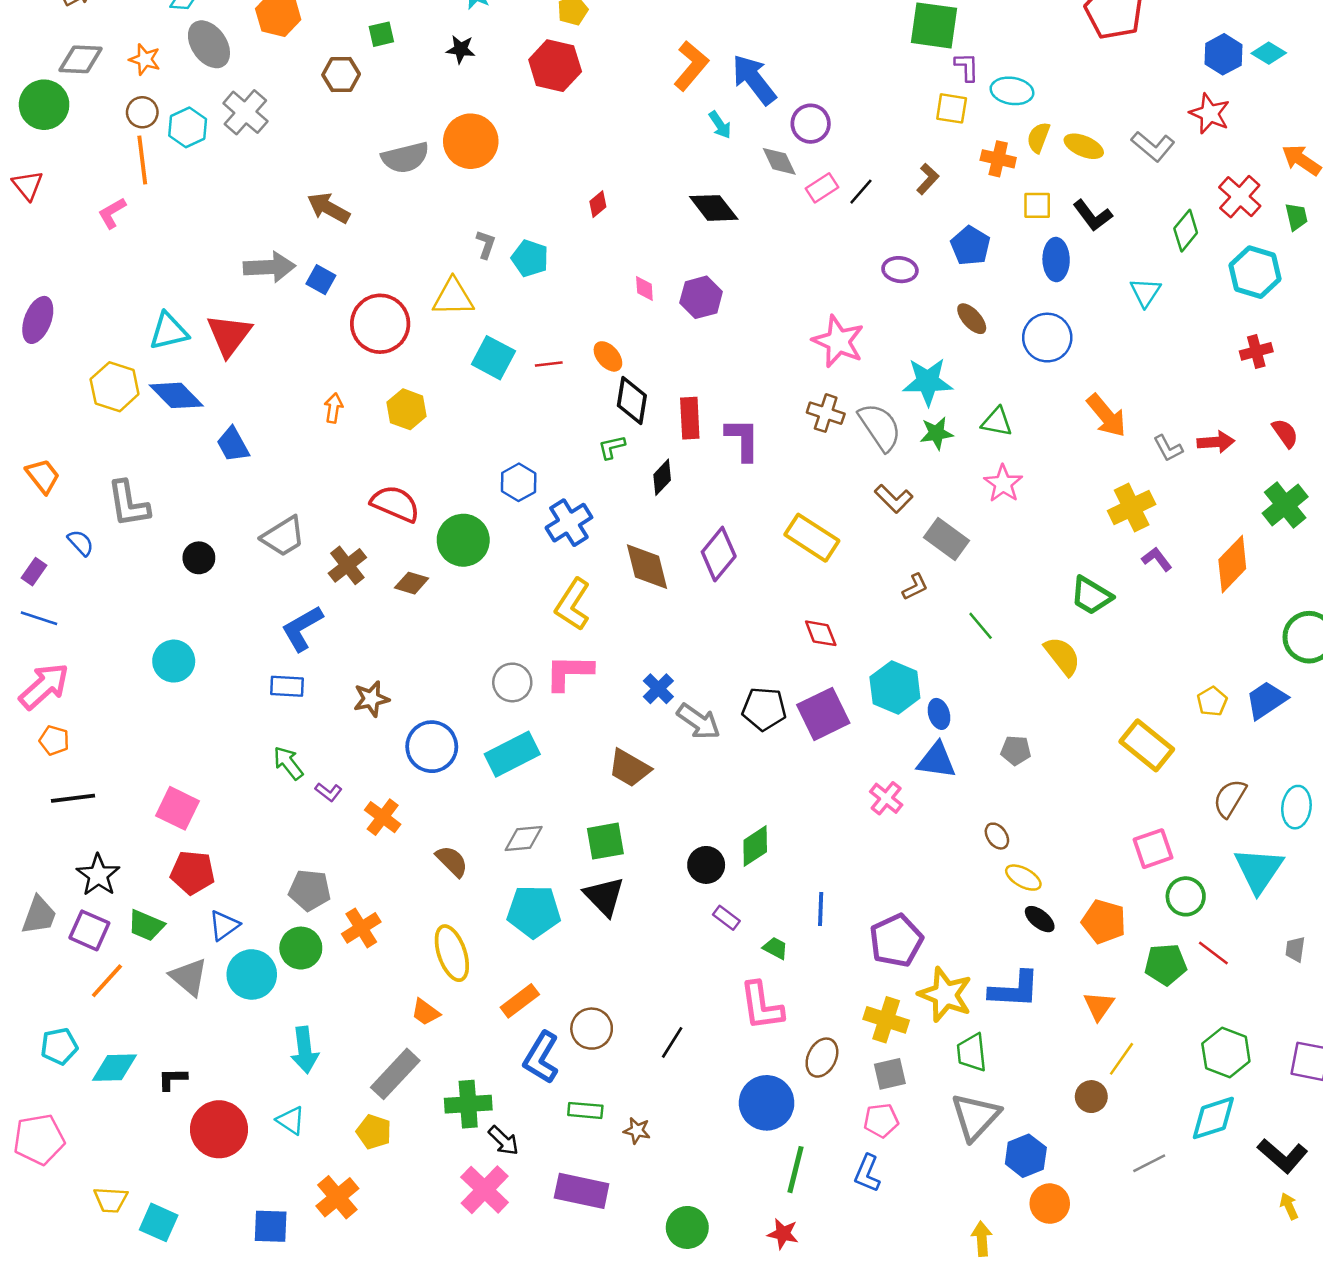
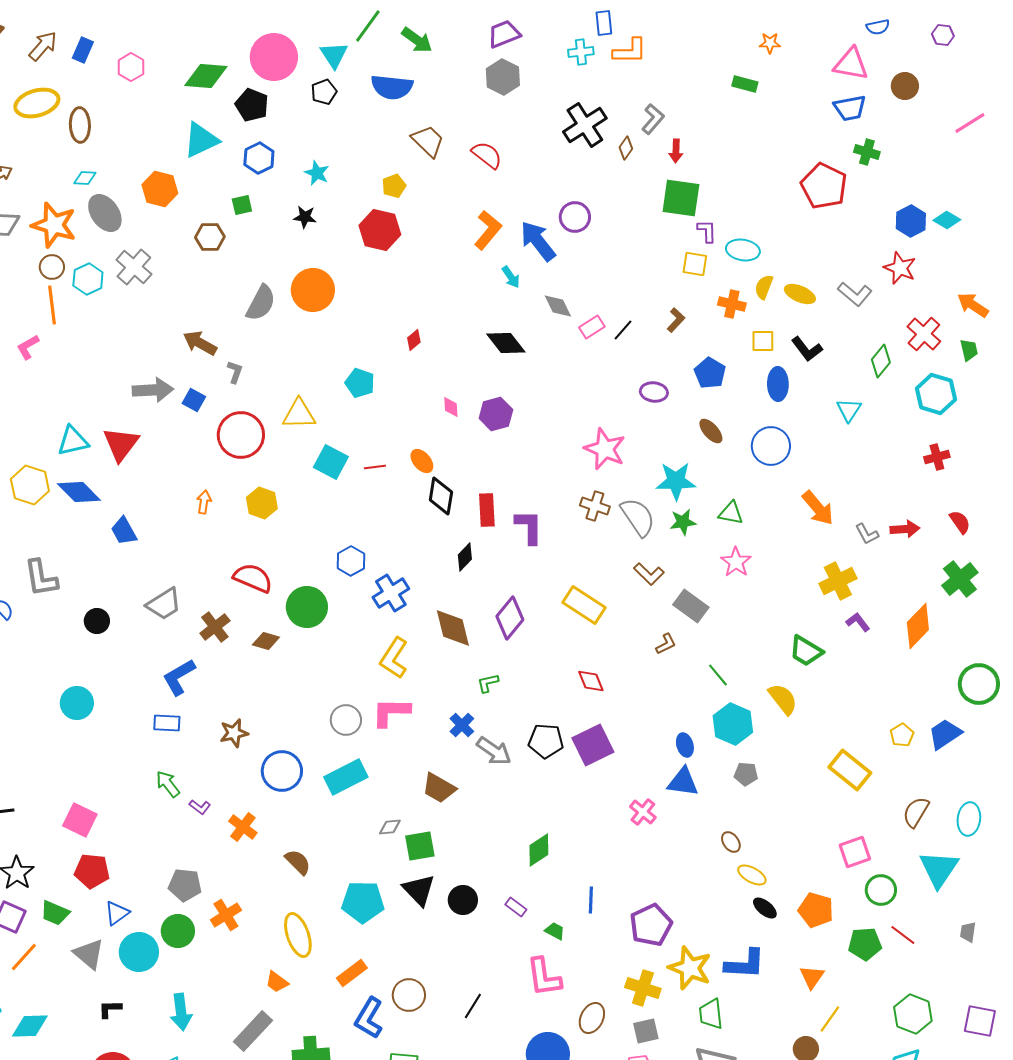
orange star: (145, 59) -> (54, 225), size x1.8
purple circle: (811, 124) -> (575, 217), moved
gray semicircle: (405, 158) -> (261, 303), turned -48
gray L-shape: (486, 244) -> (235, 372), moved
green L-shape: (612, 447) -> (488, 683), moved
cyan hexagon: (895, 687) -> (733, 724), moved
gray diamond: (524, 839) -> (390, 827), moved, size x0.7
black circle: (706, 865) -> (463, 900), moved
black L-shape: (172, 1079) -> (110, 1009), moved

